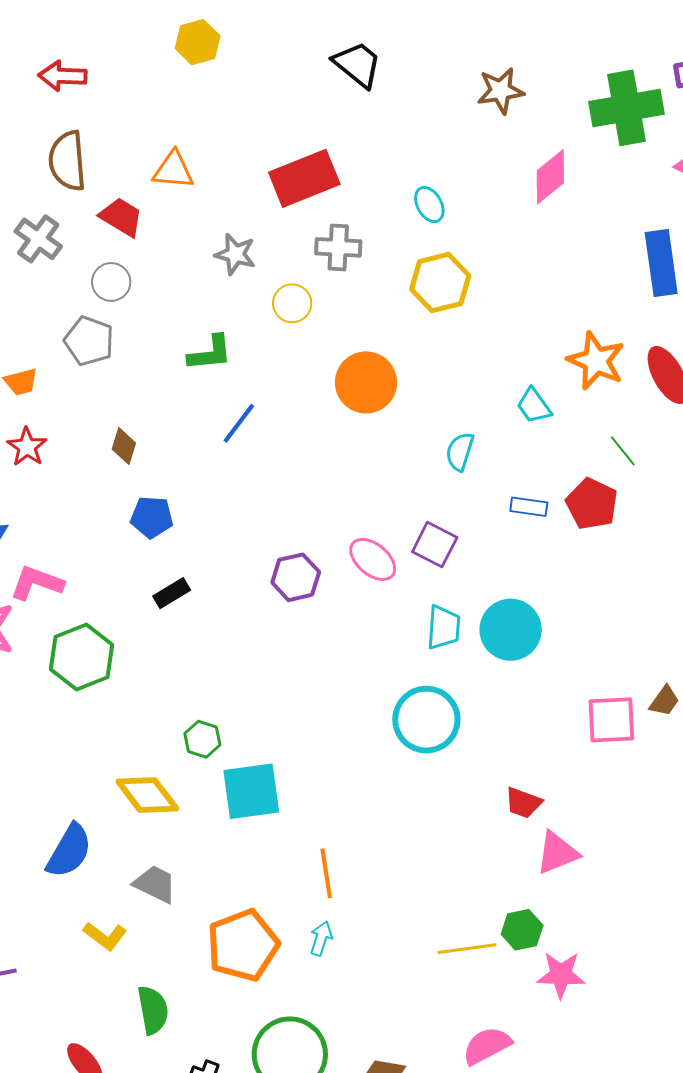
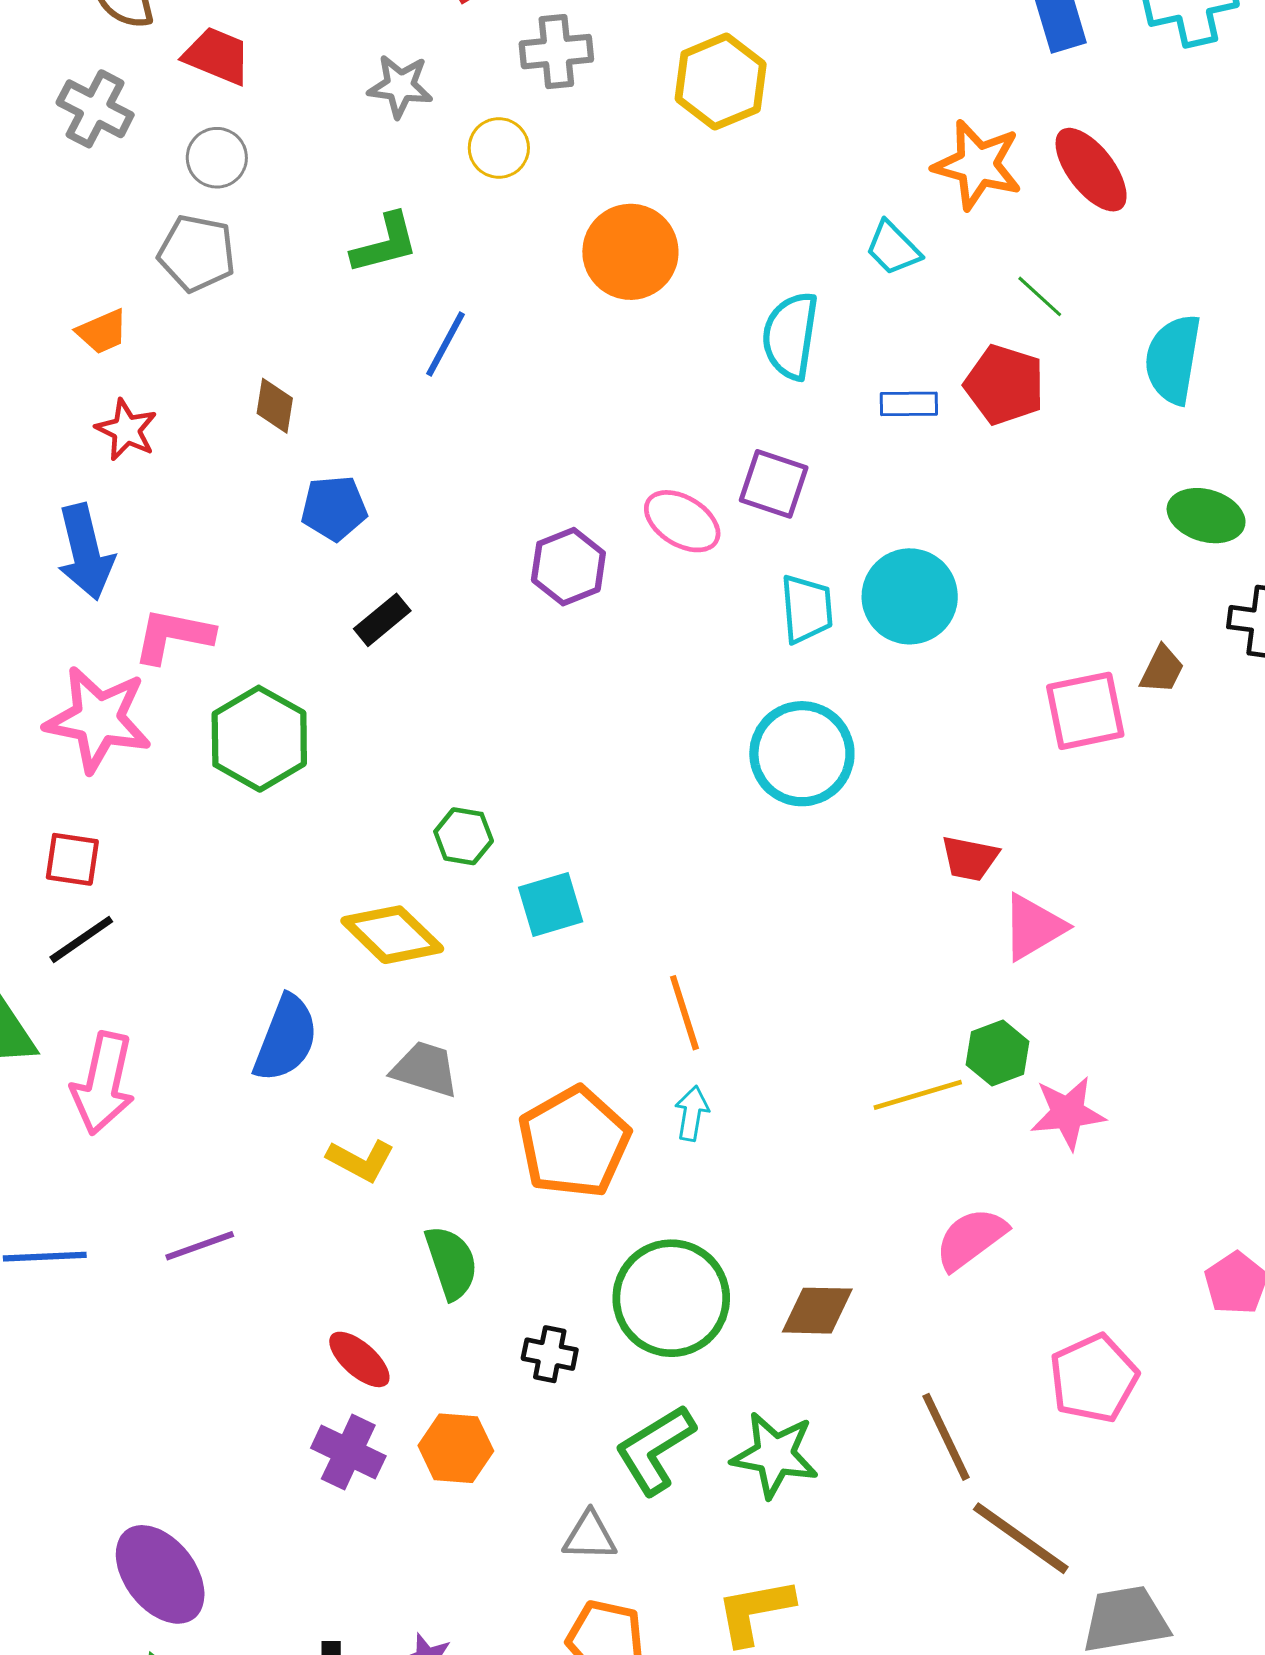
cyan semicircle: (460, 452) -> (790, 336), size x1.4
cyan square: (251, 791) -> (551, 904), size x0.7

